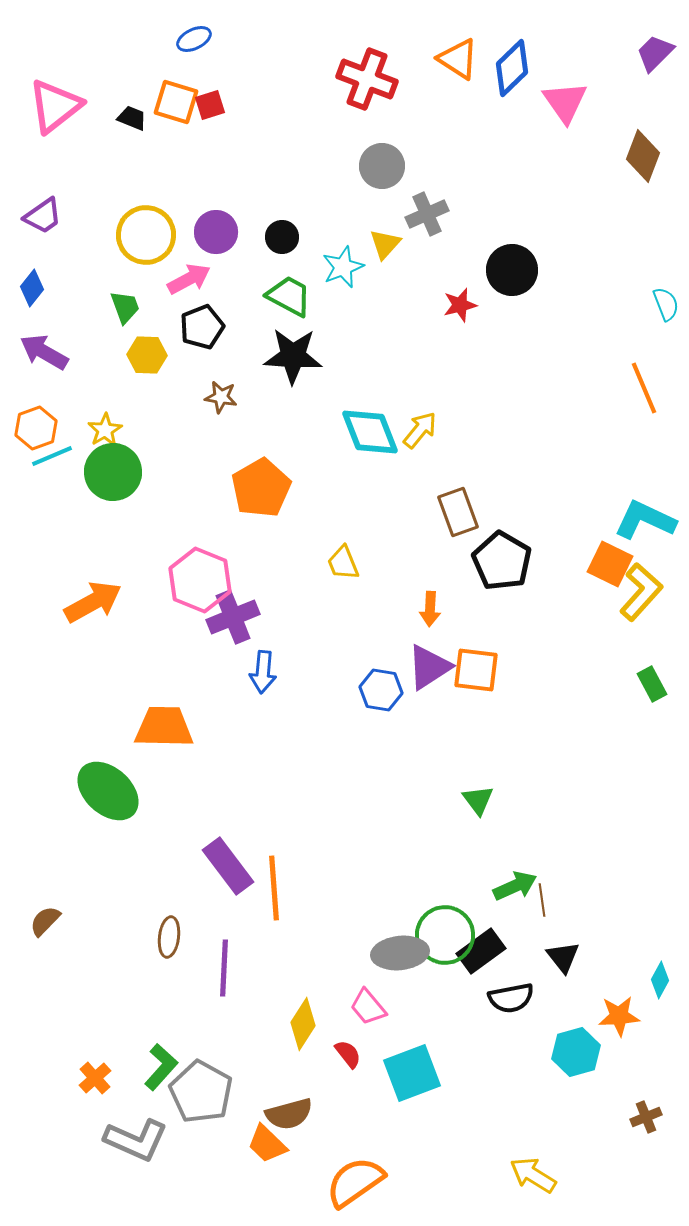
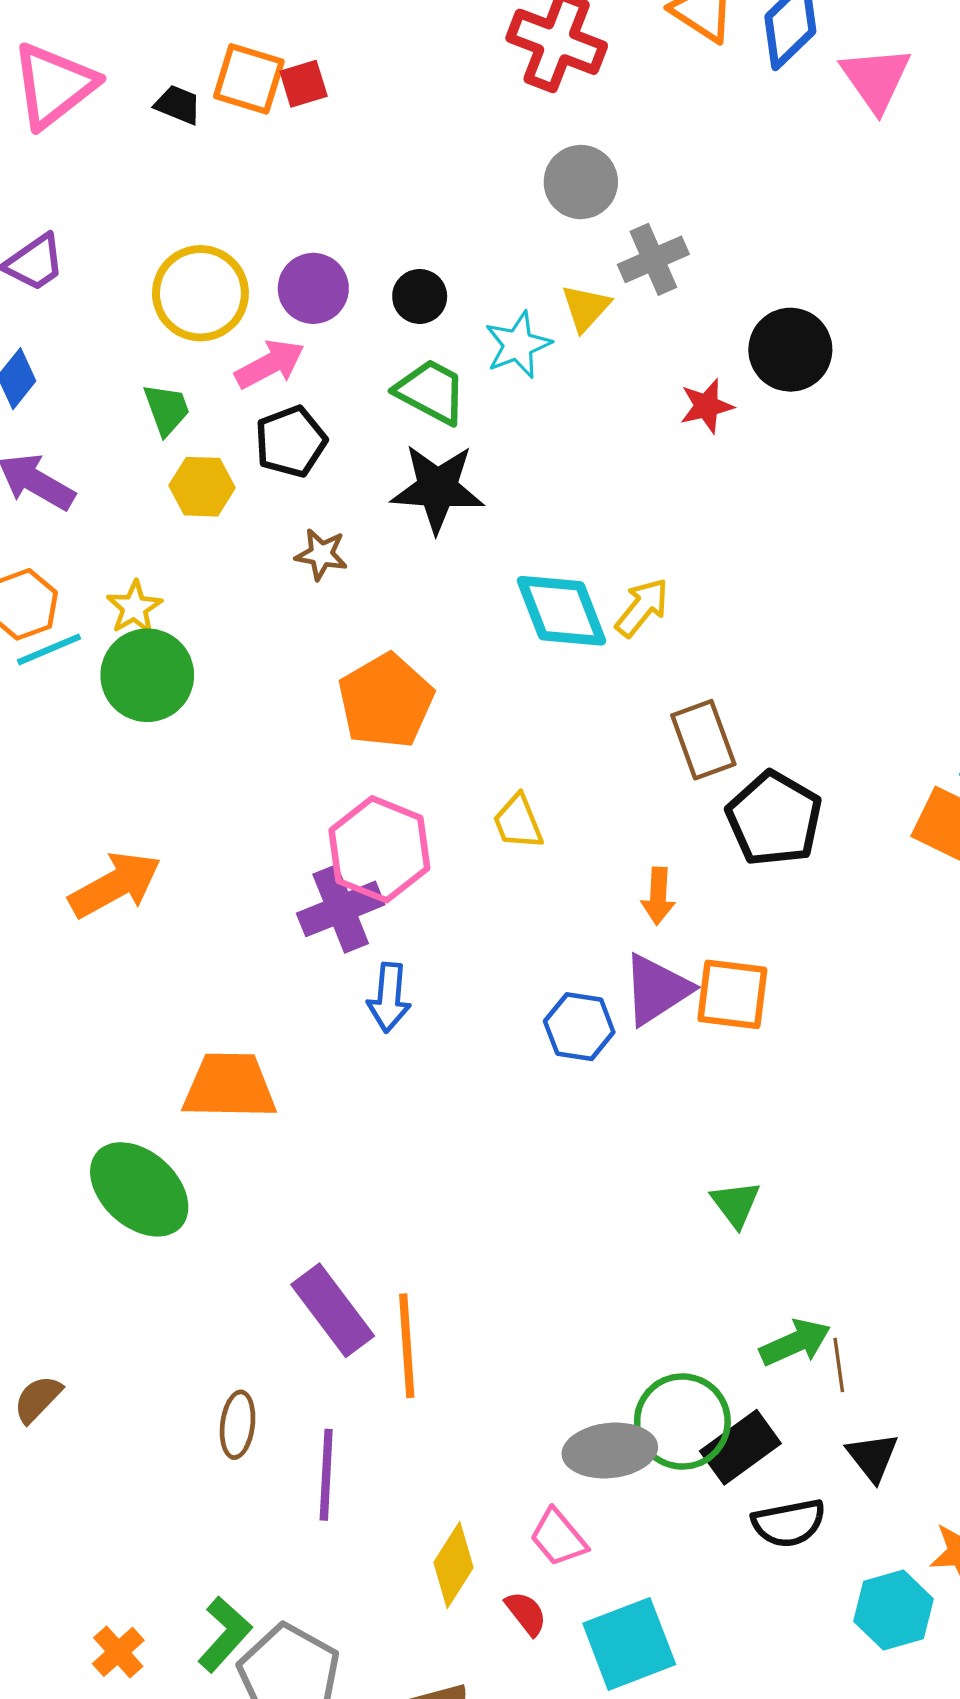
pink hexagon: (200, 580) -> (379, 849), moved

